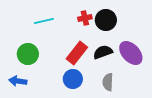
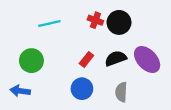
red cross: (85, 18) -> (95, 20), turned 32
red rectangle: (77, 53) -> (86, 59), size x0.6

